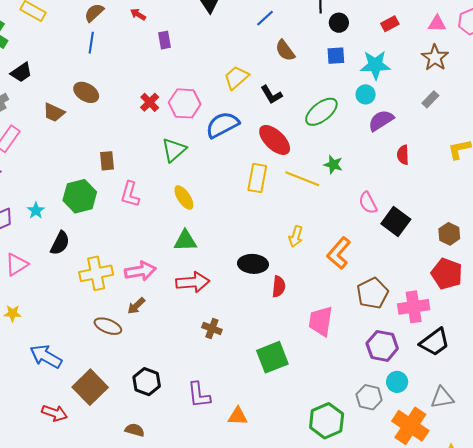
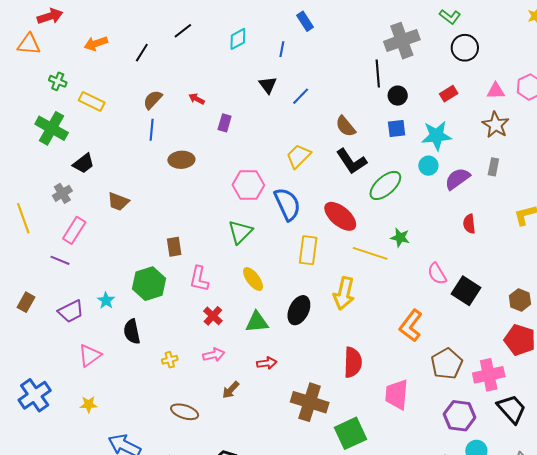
blue line: (265, 18) -> (301, 96), moved
purple rectangle: (164, 40) -> (225, 123), turned 30
brown ellipse: (86, 92) -> (181, 160), moved, turned -30
black L-shape: (271, 95) -> (351, 161), moved, size x1.4
gray rectangle: (430, 99) -> (493, 167), turned -30
red cross: (150, 102) -> (213, 316), moved
purple semicircle: (381, 120) -> (457, 179), moved
blue semicircle: (222, 125) -> (287, 204), turned 96
yellow rectangle: (257, 178) -> (308, 250), moved
yellow arrow: (296, 236) -> (344, 293), moved, size x1.5
black semicircle: (60, 243) -> (132, 332), turned 145
black ellipse: (253, 264) -> (299, 310), moved, turned -64
pink arrow: (140, 271) -> (214, 355), size x0.7
yellow cross: (96, 273) -> (170, 360), size x0.5
red arrow: (193, 282) -> (267, 363), size x0.6
red semicircle: (279, 286) -> (353, 362), size x1.4
brown arrow: (136, 306) -> (231, 390), moved
brown cross: (212, 328) -> (310, 402), moved, size x1.8
black trapezoid: (435, 342) -> (512, 409), turned -92

